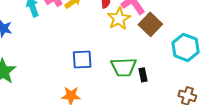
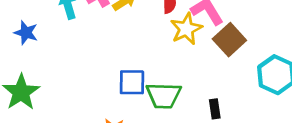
green trapezoid: (124, 67) -> (164, 96), moved

